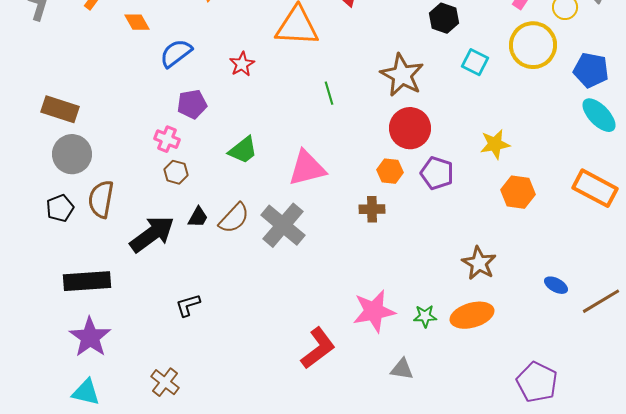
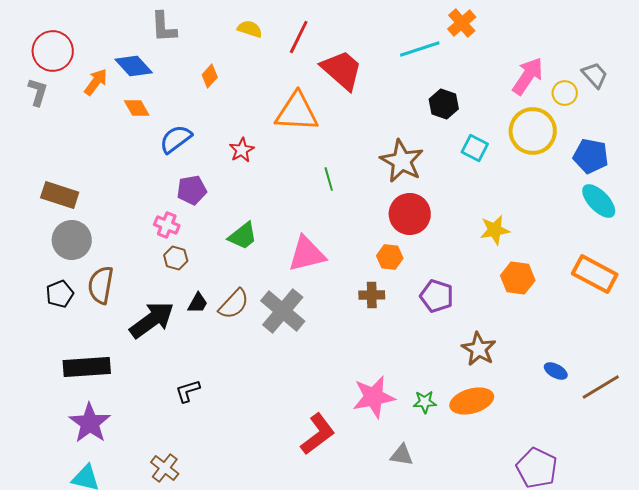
purple pentagon: (437, 173) -> (437, 296), moved

